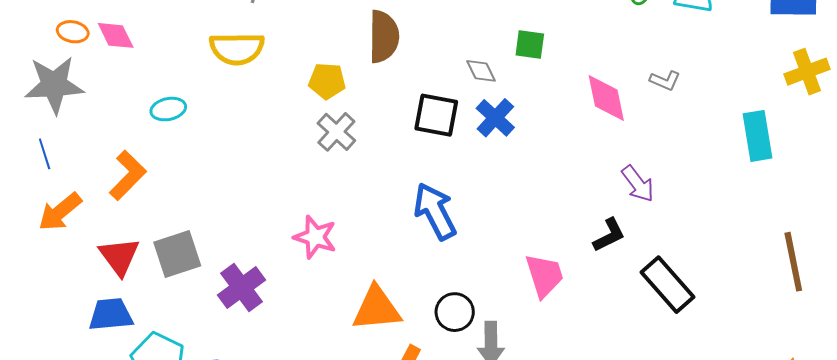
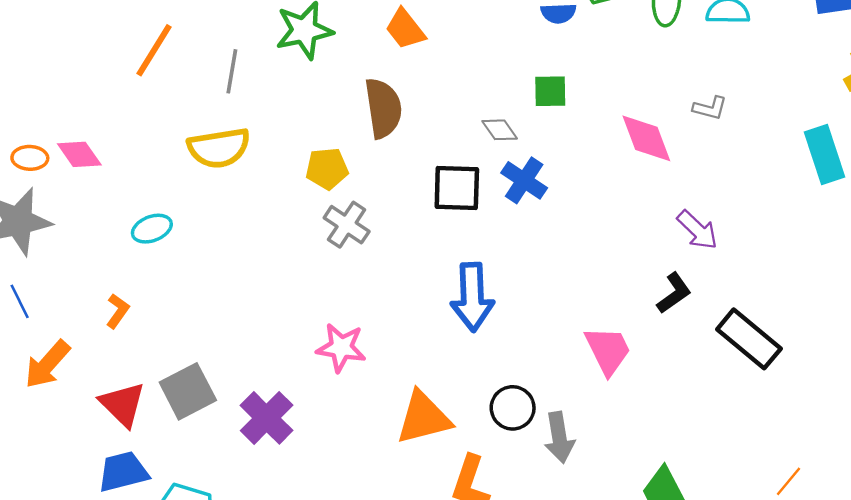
orange L-shape: (128, 175) -> (118, 311), size x0.6
blue arrow: (435, 211) -> (472, 297), turned -146

